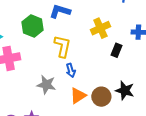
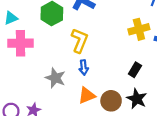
yellow cross: (100, 28) -> (139, 29), moved
black rectangle: (116, 50) -> (135, 70), moved

